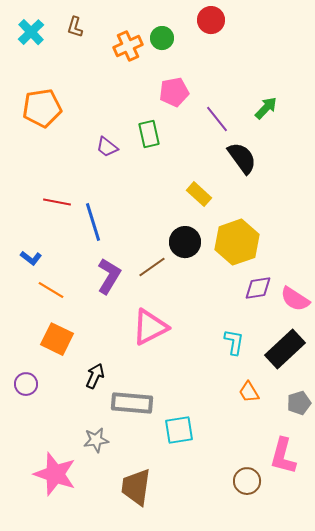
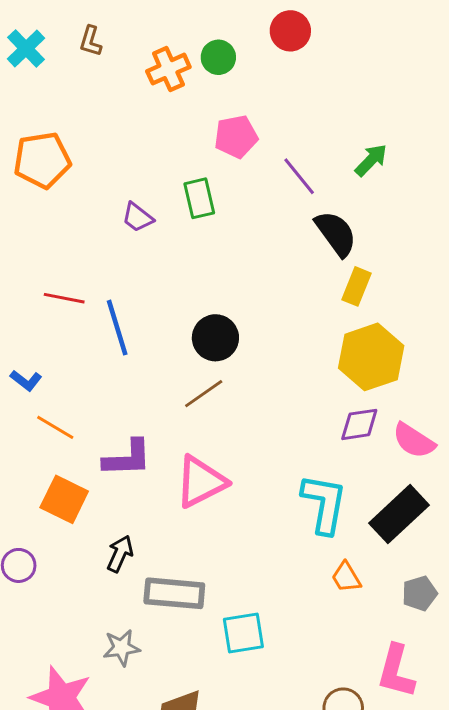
yellow rectangle: (199, 194) -> (356, 286), moved, turned 70
black circle: (185, 242) -> (215, 338), moved
yellow hexagon: (237, 242) -> (371, 357), moved
purple L-shape: (109, 276) -> (127, 458), moved, turned 57
cyan L-shape: (234, 342) -> (324, 504), size x1.6

